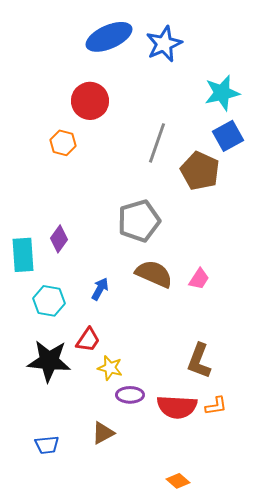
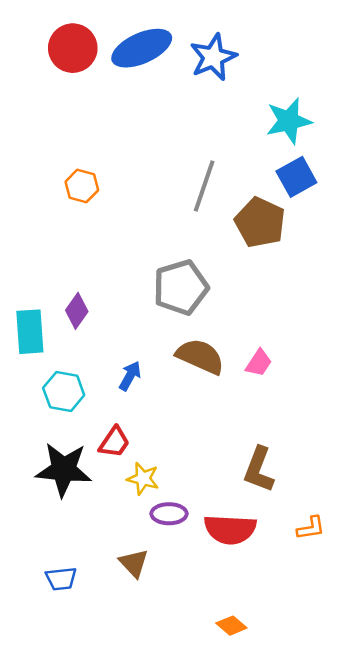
red circle: (90, 101) -> (73, 48), moved
orange L-shape: (216, 406) -> (311, 528), moved
brown triangle: (103, 433) -> (134, 563), turned -45

